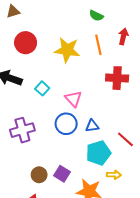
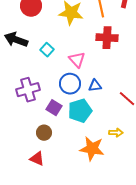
red cross: (117, 78) -> (107, 38), moved
cyan pentagon: (98, 153) -> (80, 111), moved
purple square: (62, 174) -> (54, 108), moved

